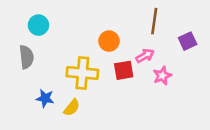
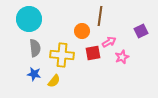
brown line: (154, 21) -> (100, 16), moved
cyan circle: (38, 25) -> (29, 19), size x1.6
gray semicircle: (26, 57) -> (35, 48), moved

